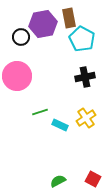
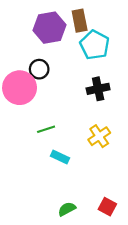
black circle: (21, 37) -> (39, 69), moved
cyan rectangle: (60, 125) -> (60, 157), moved

